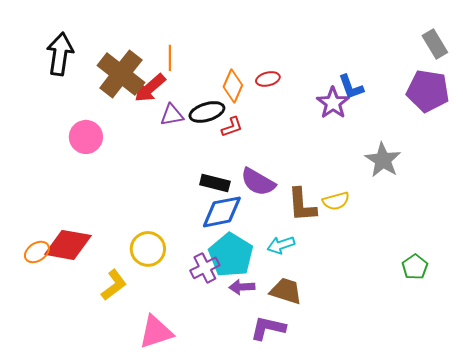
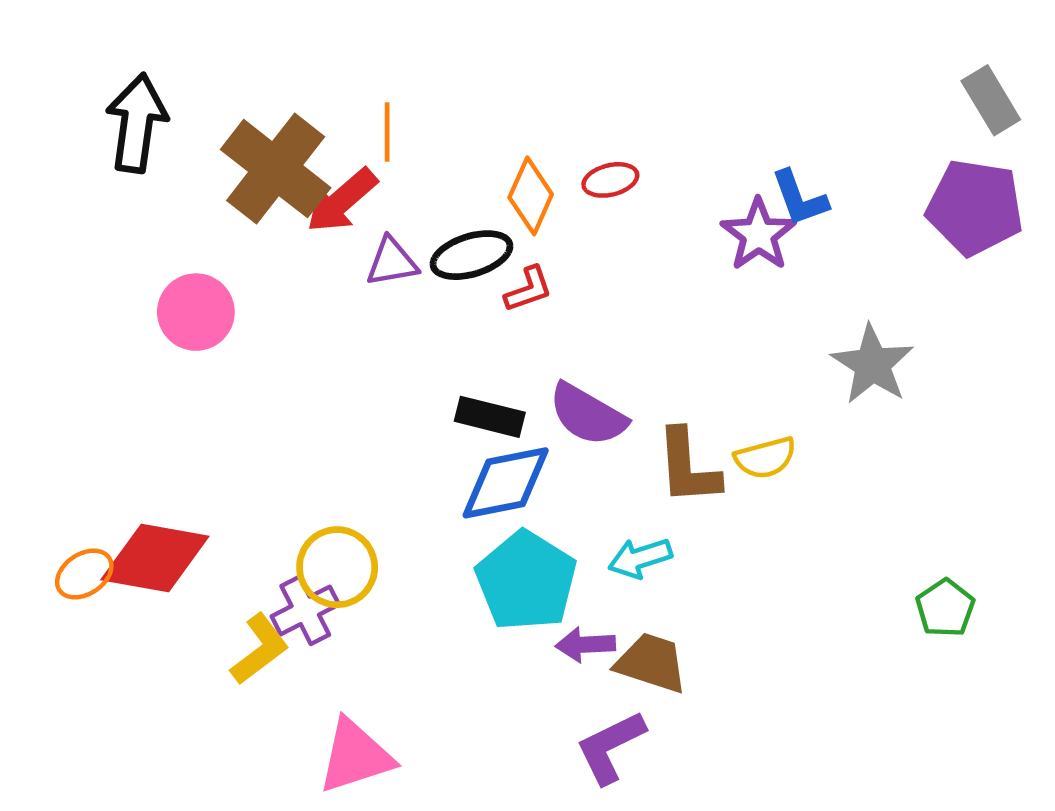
purple cross: (205, 268) -> (305, 610), moved
purple arrow: (242, 287) -> (585, 645), moved
purple L-shape: (268, 328) -> (610, 747), turned -39

